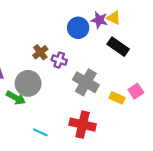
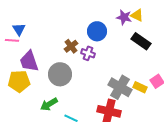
blue circle: (78, 28) -> (97, 31), moved
gray cross: (86, 82) -> (120, 87), moved
green arrow: (16, 98) -> (49, 104), moved, turned 120

